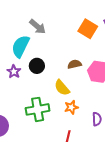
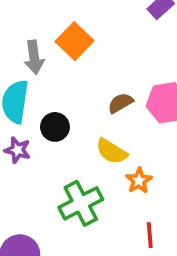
gray arrow: (38, 27) -> (34, 57), turned 60
orange square: (88, 29) -> (75, 41), moved, turned 30

